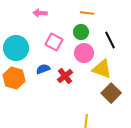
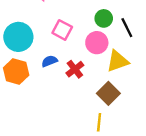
green circle: (81, 32) -> (104, 18), moved
yellow triangle: (102, 69) -> (118, 61), turned -40
brown square: (111, 93) -> (108, 93), moved

